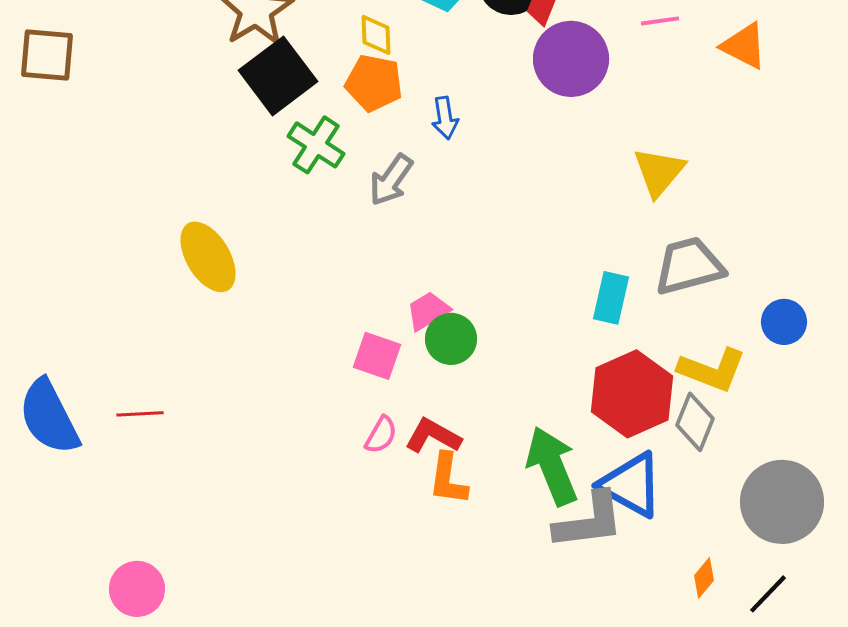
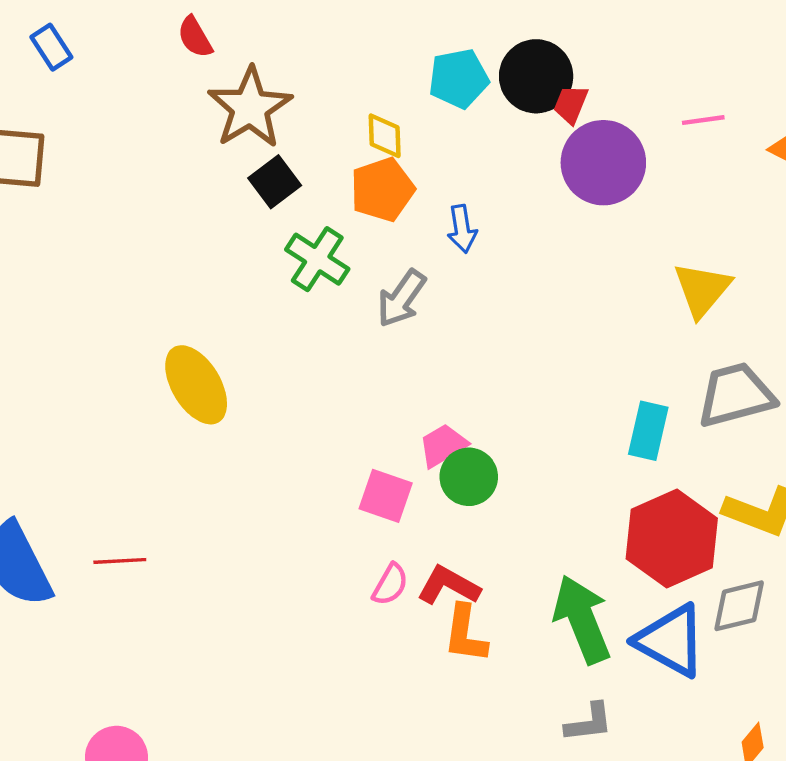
black square: (278, 76) -> (275, 182), size x0.6
orange pentagon: (374, 83) -> (382, 190), turned -30
gray diamond: (695, 422) -> (739, 606), moved, turned 54
gray L-shape: (589, 521) -> (589, 722), moved, size x0.6

